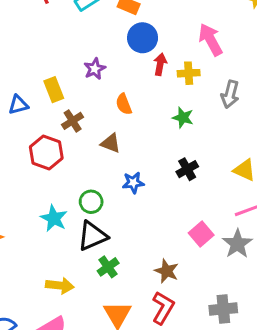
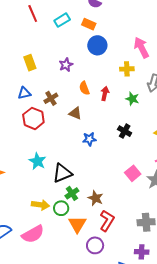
red arrow: (160, 64) -> (105, 94), moved
yellow rectangle: (54, 90) -> (30, 63), moved
blue triangle: (18, 105) -> (24, 93), moved
green star: (183, 118) -> (132, 99), moved
black cross: (187, 169) -> (125, 131), turned -32
green circle: (91, 202) -> (61, 208), moved
brown star: (167, 271) -> (96, 198), moved

